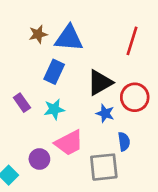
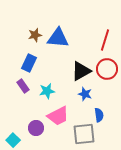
blue rectangle: (54, 72) -> (29, 63), moved
red circle: (135, 97) -> (107, 69), moved

